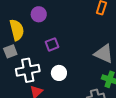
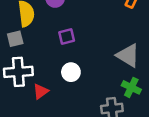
white cross: (28, 70) -> (18, 72), moved

